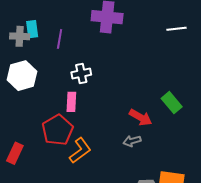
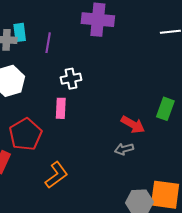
green rectangle: (172, 103) -> (165, 109), turned 60
red pentagon: (58, 130) -> (26, 134), moved
orange L-shape: (80, 151) -> (56, 175), moved

